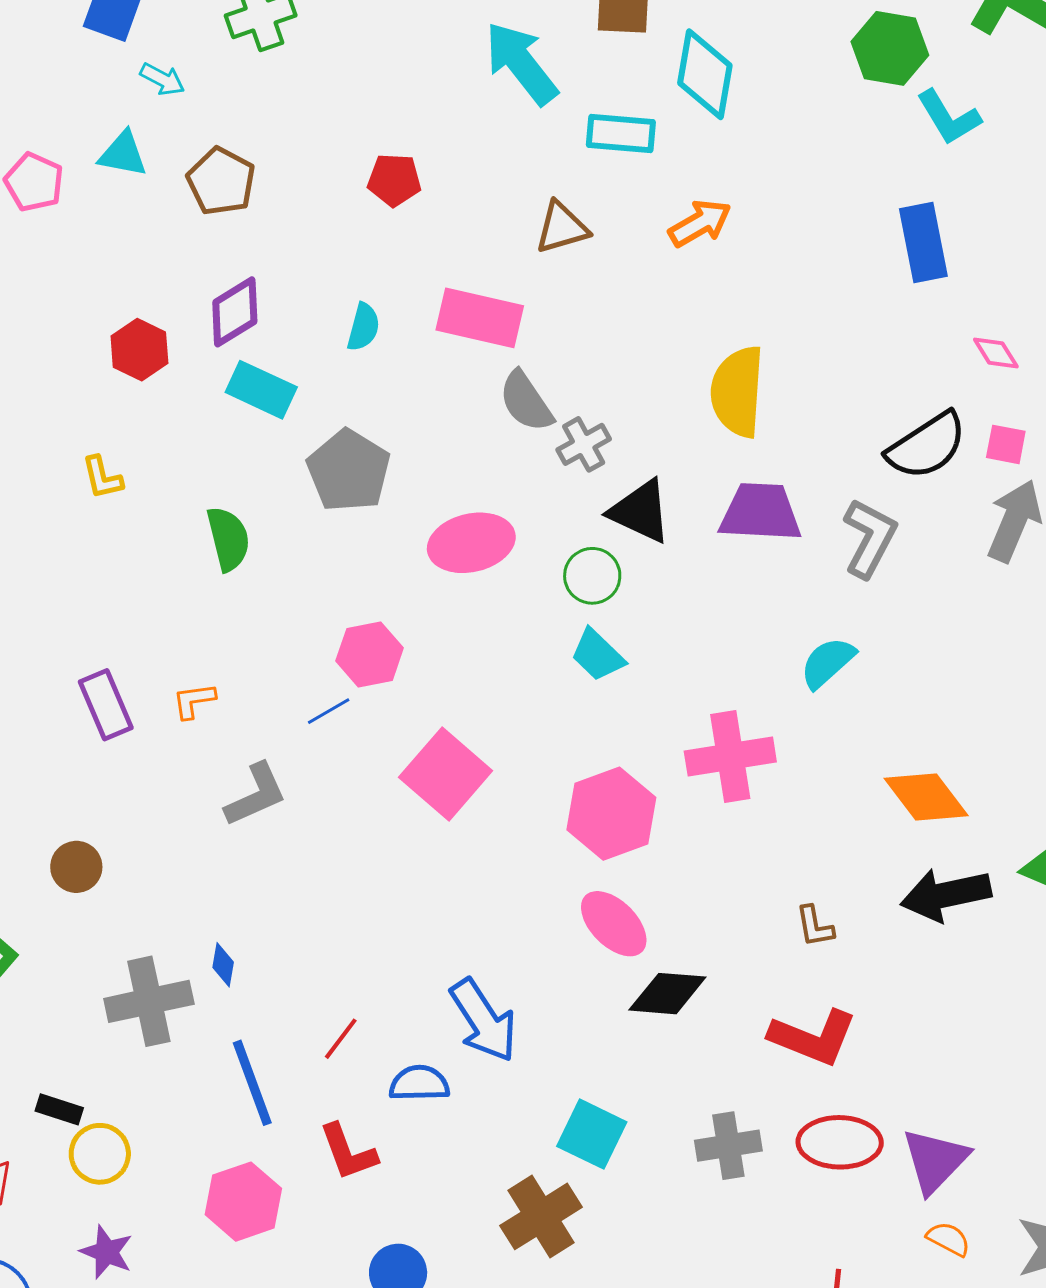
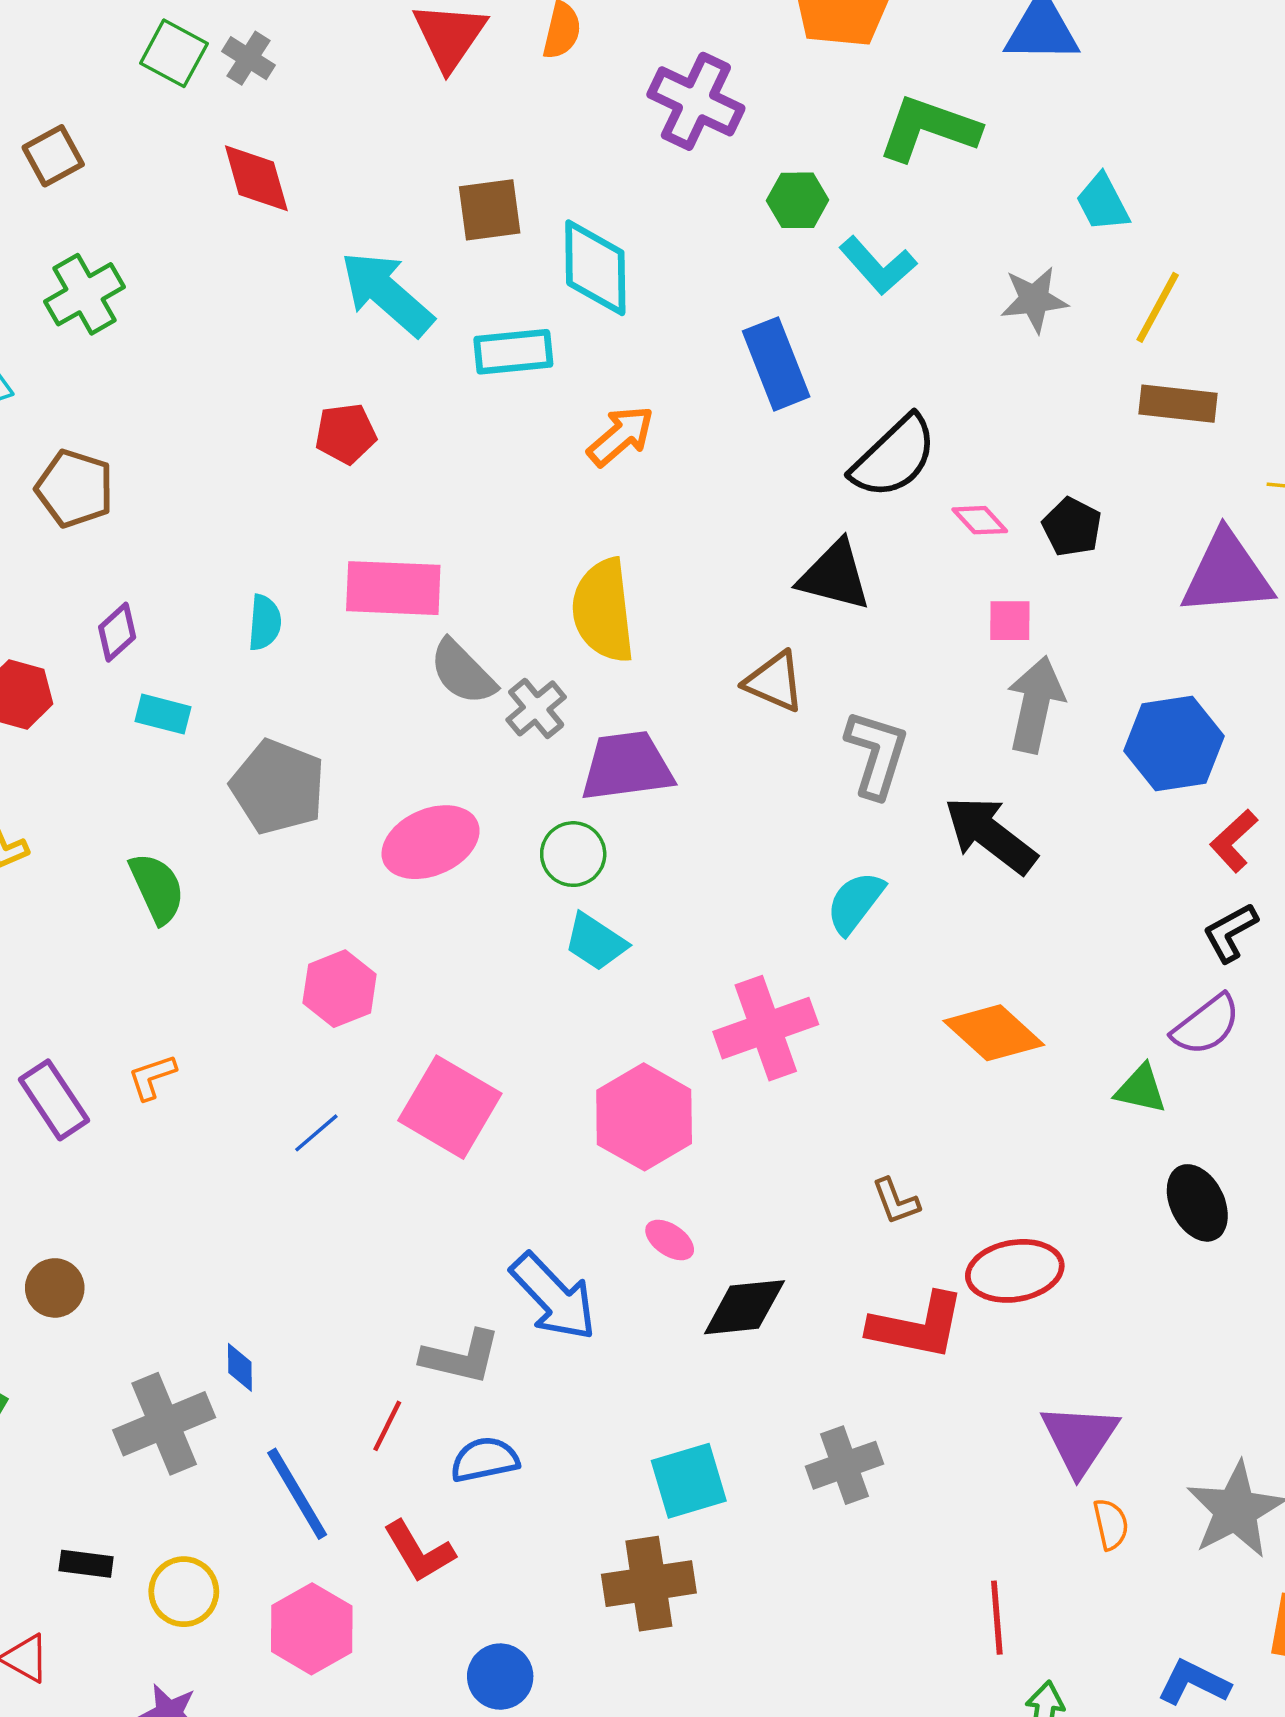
green hexagon: (890, 48) -> (797, 200), size x0.7
red pentagon: (394, 180) -> (346, 434), moved
brown triangle: (562, 228) -> (774, 682), moved, turned 50
blue rectangle: (923, 243) -> (776, 364), moved
purple diamond: (235, 312) -> (117, 632), size x0.7
cyan rectangle: (261, 390) -> (163, 714), size x0.7
yellow semicircle: (737, 392) -> (603, 611), moved
black semicircle: (927, 446) -> (894, 457), moved
black triangle: (640, 511) -> (835, 576), moved
purple trapezoid: (760, 512) -> (627, 766), moved
blue line: (329, 711) -> (316, 1133), moved
gray L-shape: (256, 795) -> (461, 1357), moved, turned 48
black arrow: (946, 895) -> (990, 835), moved, turned 60
pink ellipse: (614, 924) -> (670, 1240), size x0.6
blue arrow: (483, 1020) -> (554, 1297), moved
cyan square: (592, 1134) -> (689, 1481), turned -32
red ellipse: (840, 1142) -> (1015, 1271), moved
yellow circle: (100, 1154) -> (184, 1592), moved
brown cross: (541, 1216) -> (649, 1584), turned 34
orange semicircle: (948, 1239) -> (1111, 1524), turned 60

